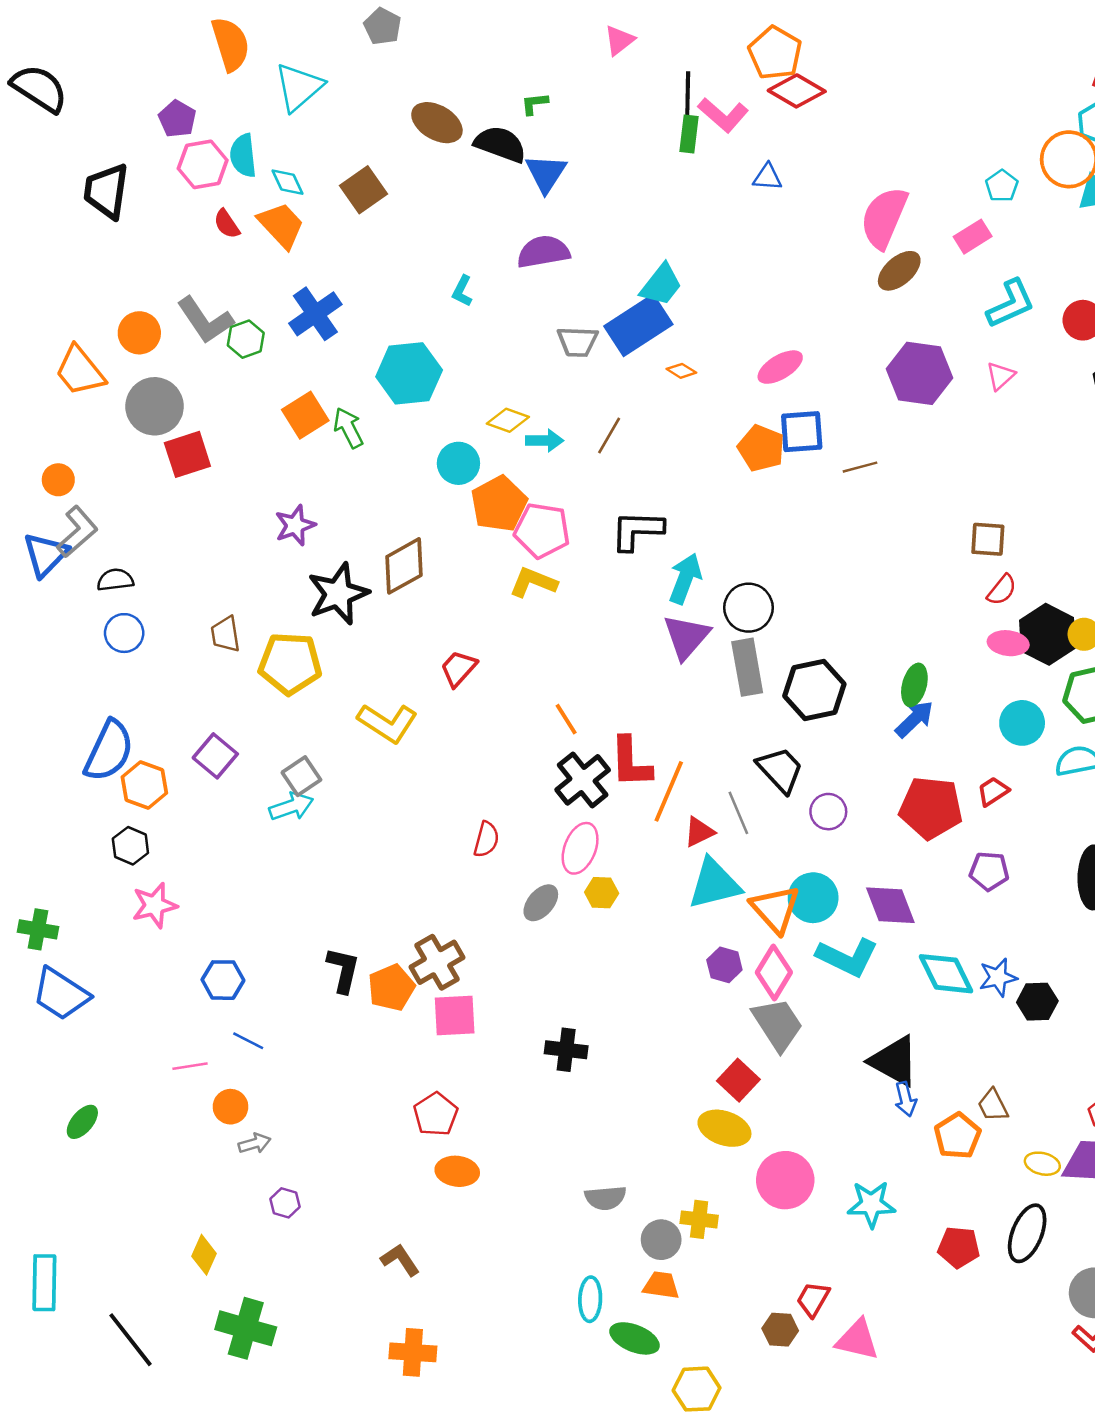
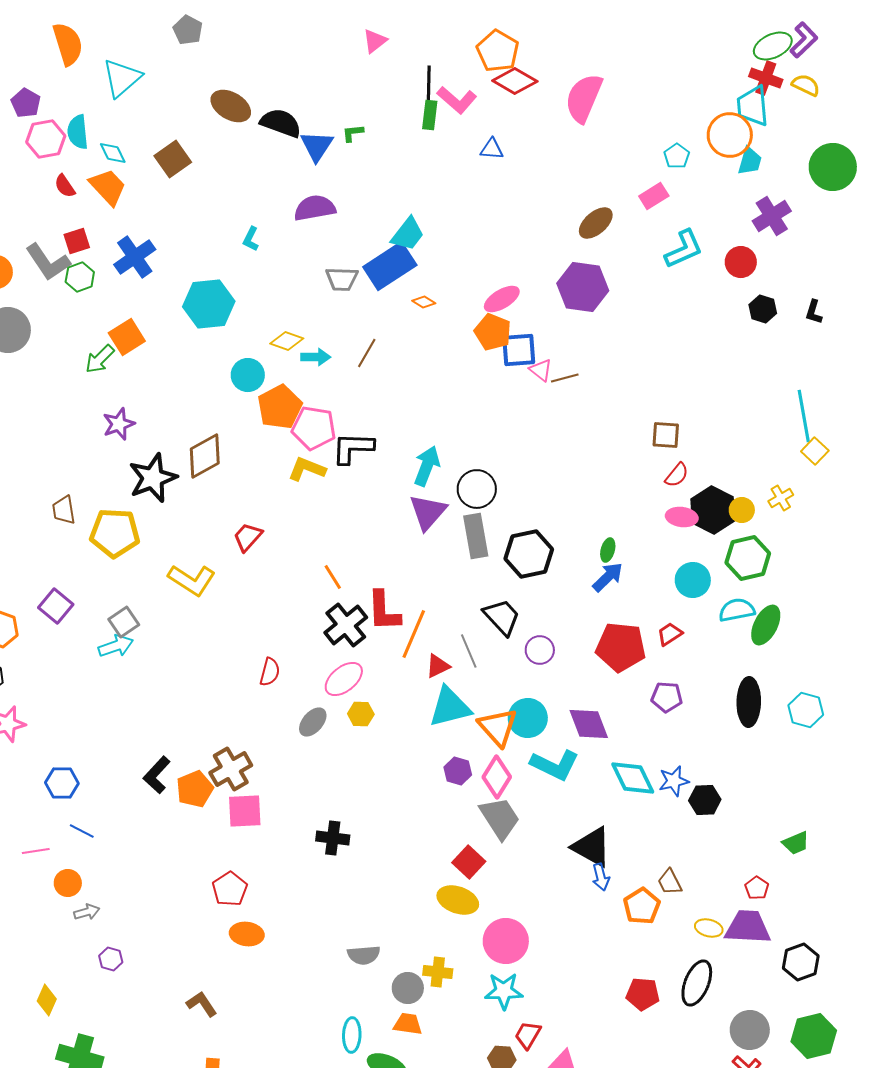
green L-shape: (534, 104) -> (353, 133), moved
pink semicircle: (884, 218) -> (584, 98), moved
purple hexagon: (919, 373) -> (583, 287), moved
pink triangle: (1001, 376) -> (541, 370), moved, turned -40
green arrow: (348, 428) -> (100, 359), moved, turned -108
orange pentagon: (761, 448) -> (493, 332), moved
red square: (187, 454) -> (77, 241), moved, size x0.7
black L-shape: (637, 530) -> (353, 448), moved
green ellipse: (914, 685) -> (608, 550), size x0.7
pink ellipse: (580, 848) -> (344, 679), turned 30
black L-shape: (343, 970) -> (157, 775), turned -150
cyan star: (871, 1204) -> (504, 991), moved

